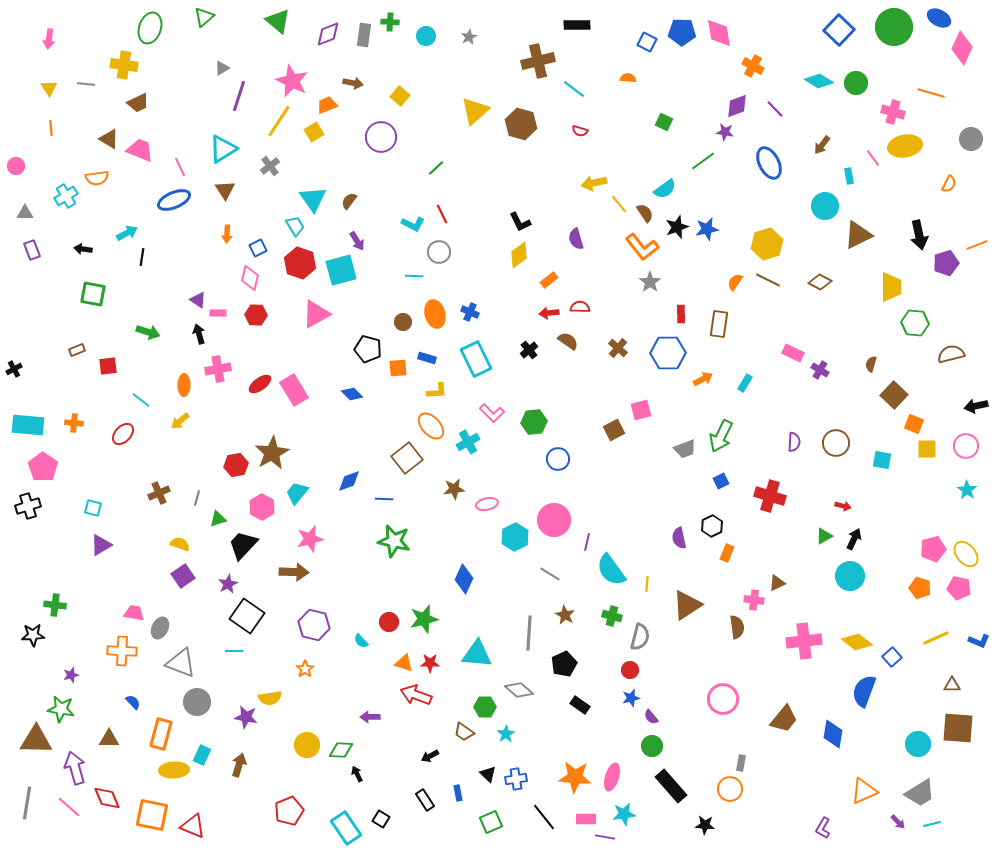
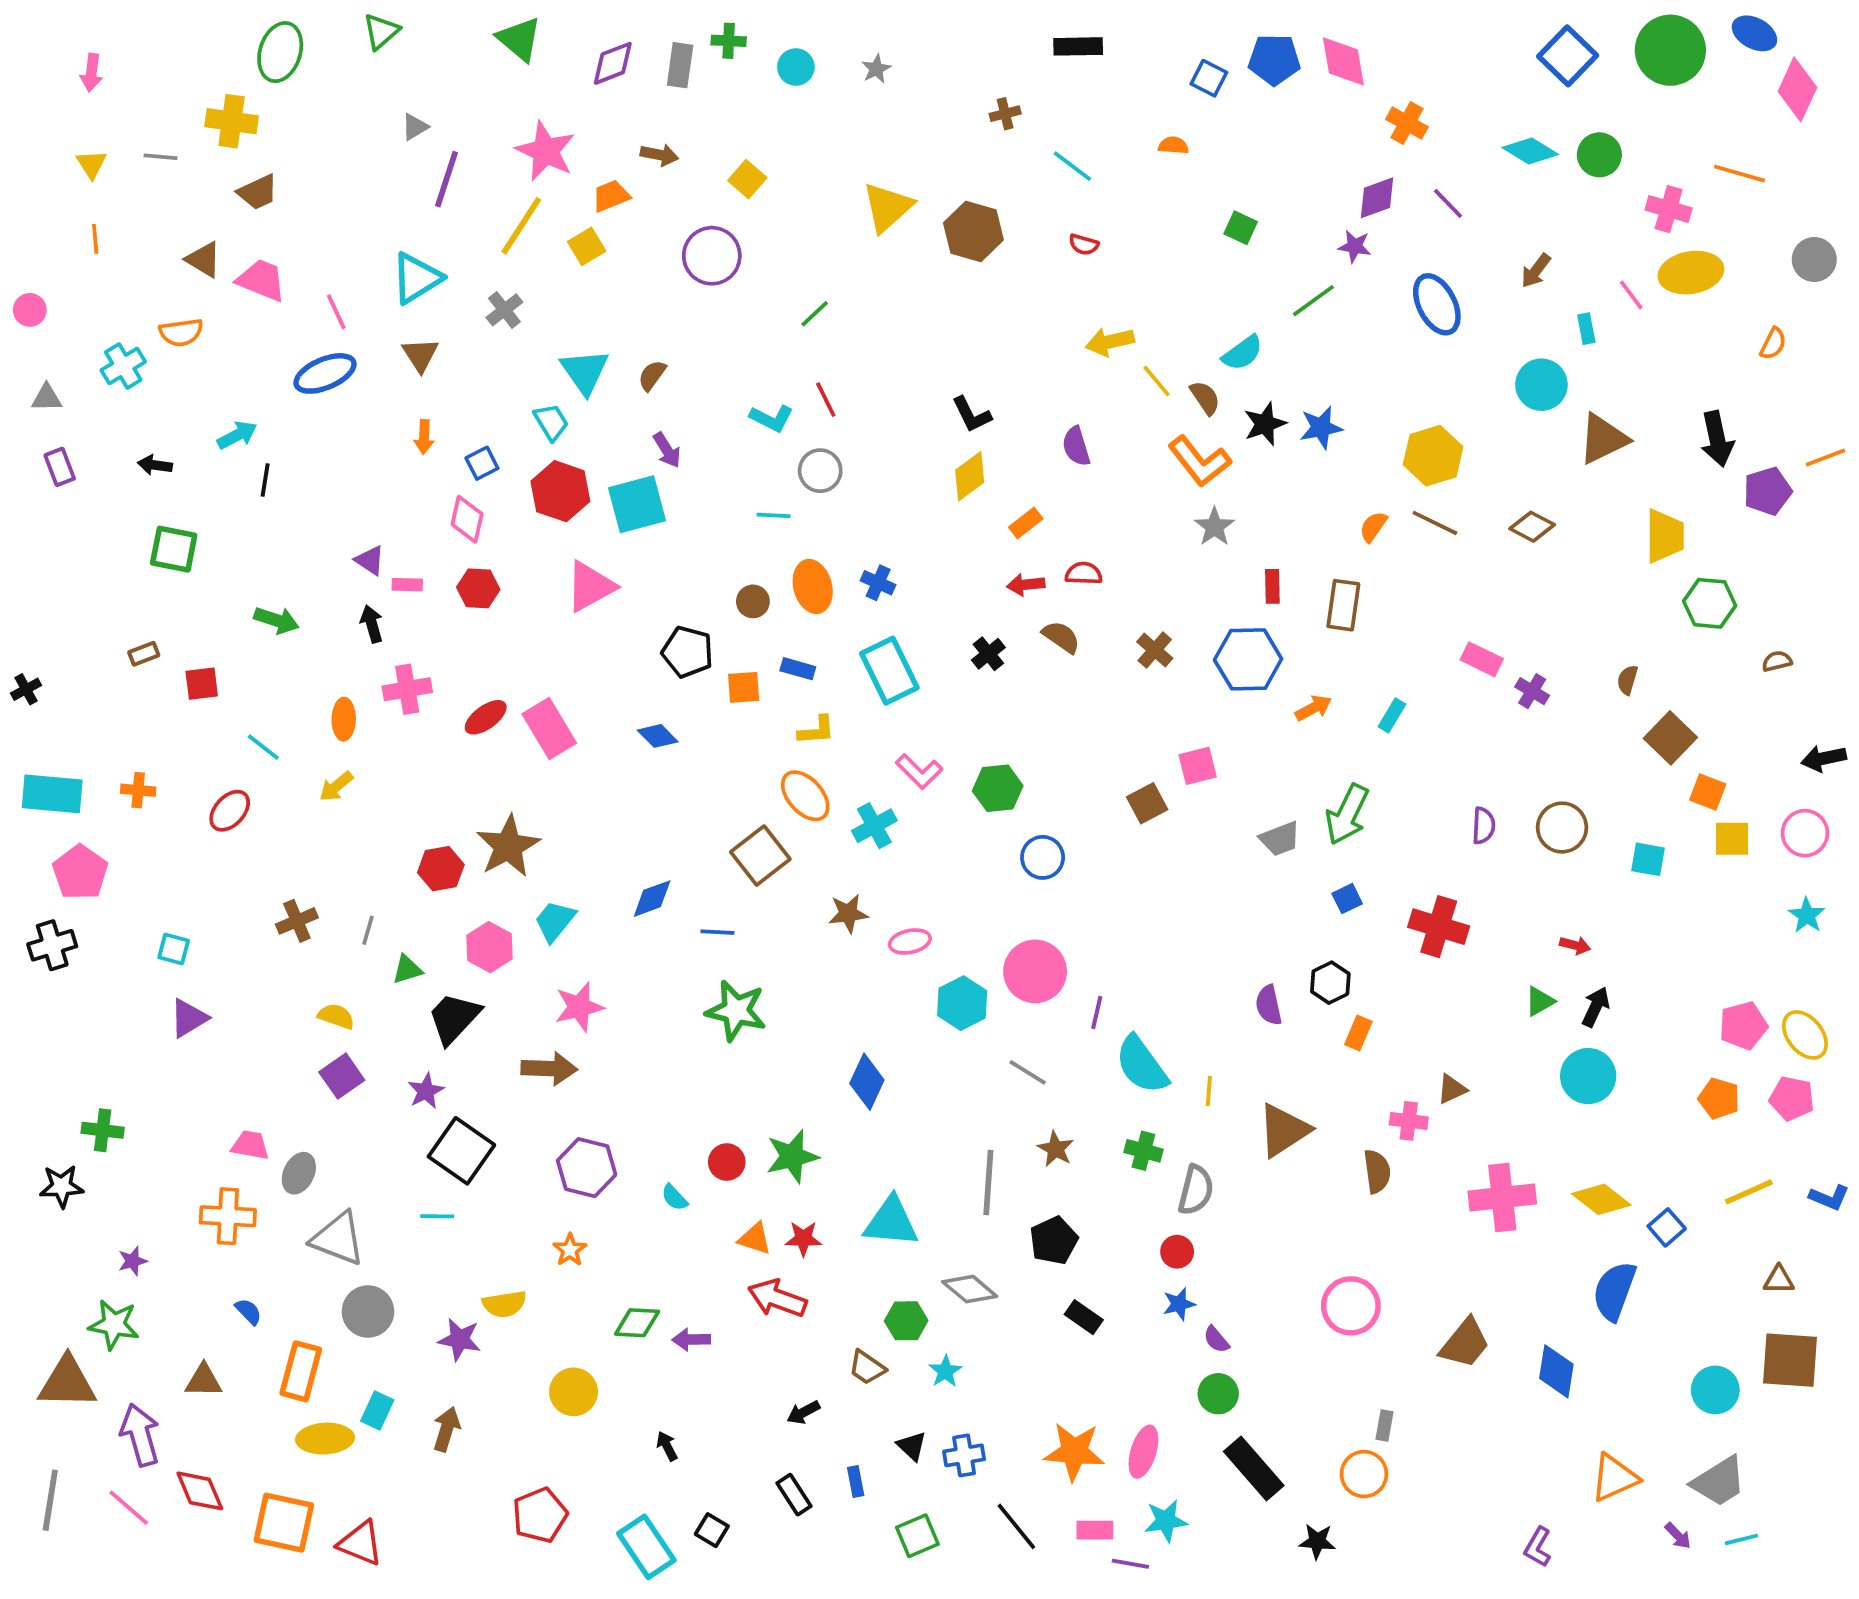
brown cross: (538, 61) -> (1005, 114), size x0.5
brown semicircle: (951, 354) -> (1777, 661), size x0.6
green diamond: (341, 750) -> (637, 1323), moved

